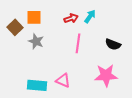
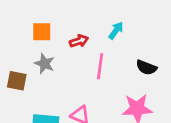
red arrow: (71, 18) -> (79, 41), moved
brown square: (15, 27) -> (17, 81), moved, turned -35

